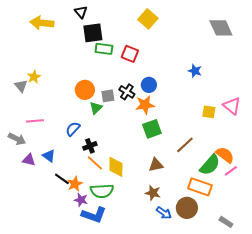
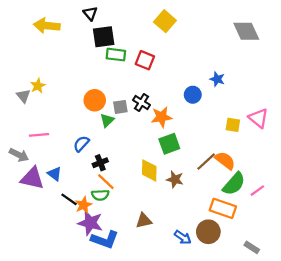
blue circle: (149, 85) -> (193, 95), moved
orange semicircle: (225, 155) -> (225, 160), moved
purple triangle: (29, 160) -> (32, 178), size x1.6
brown triangle: (156, 165) -> (144, 221), moved
yellow diamond: (116, 167) -> (149, 170), moved
green semicircle: (102, 191) -> (100, 195), moved, size x0.7
brown star: (153, 193) -> (175, 179), moved
purple star: (81, 200) -> (90, 223), size x1.6

